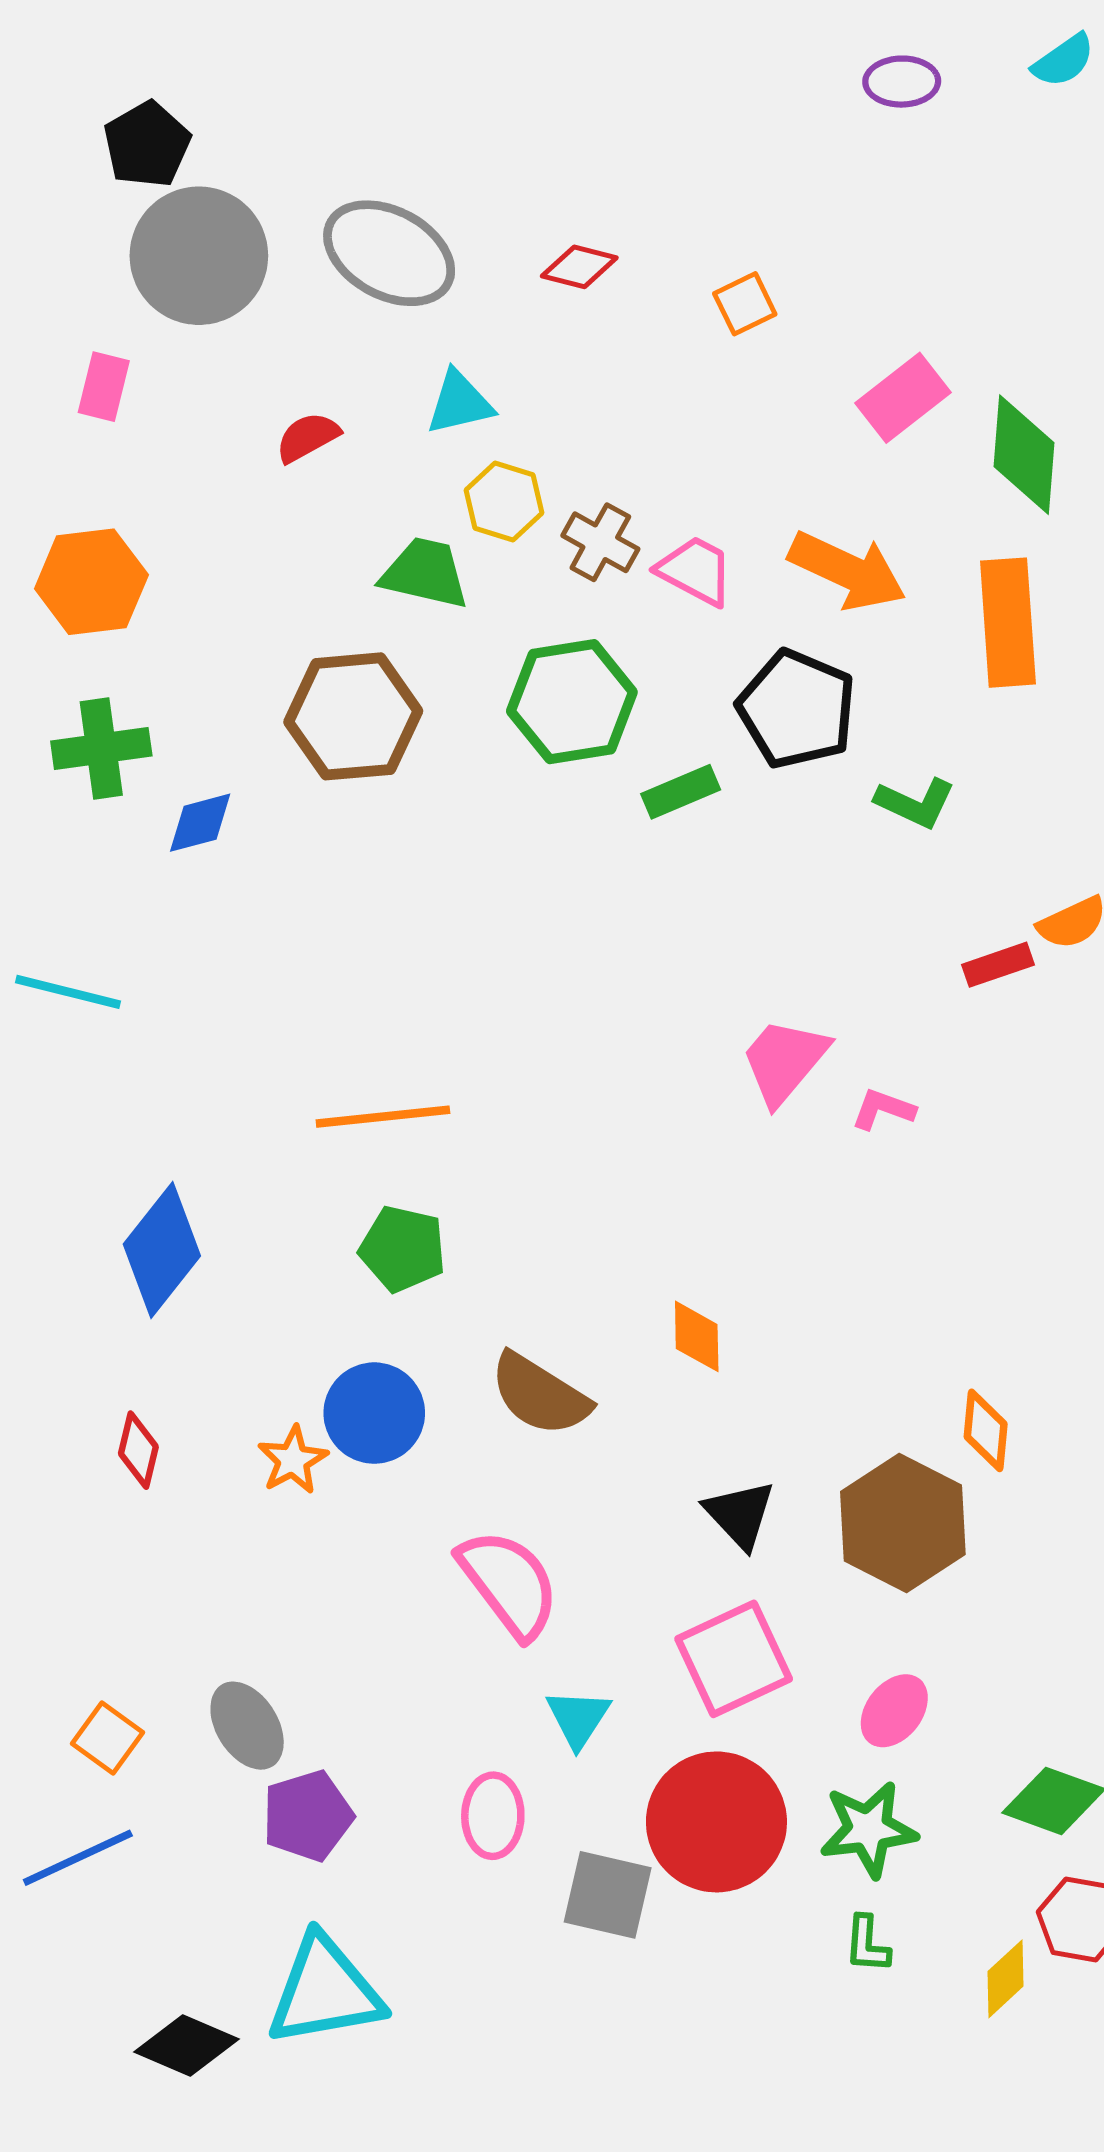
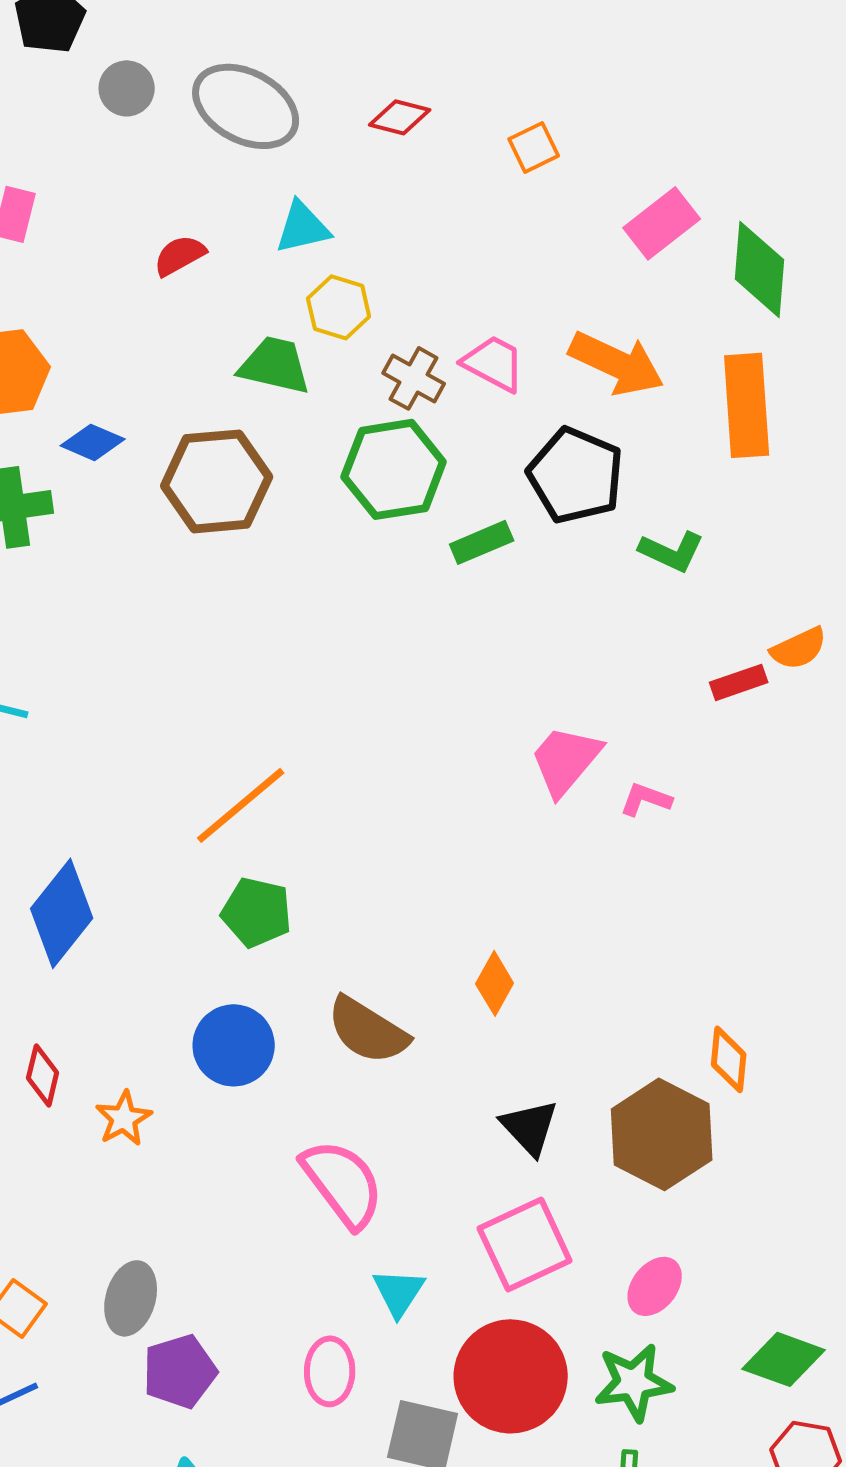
gray circle: (199, 256) -> (127, 88), moved, size x0.5
brown cross: (600, 542) -> (414, 378), moved
blue diamond: (200, 823) -> (93, 442), moved, turned 38
orange line: (383, 1117) -> (241, 805), turned -34
orange diamond: (697, 1336) -> (495, 983), turned 30
orange star: (293, 1460) -> (124, 1118), moved
gray ellipse: (247, 1726) -> (131, 1298), turned 48

